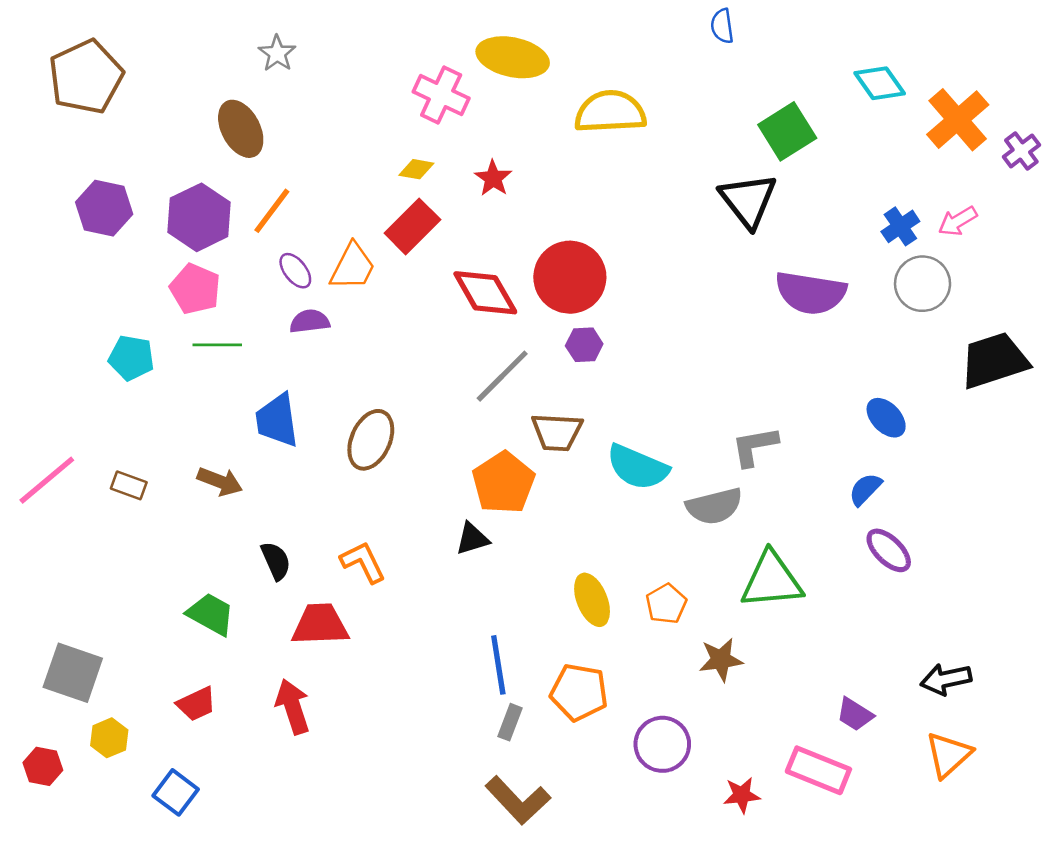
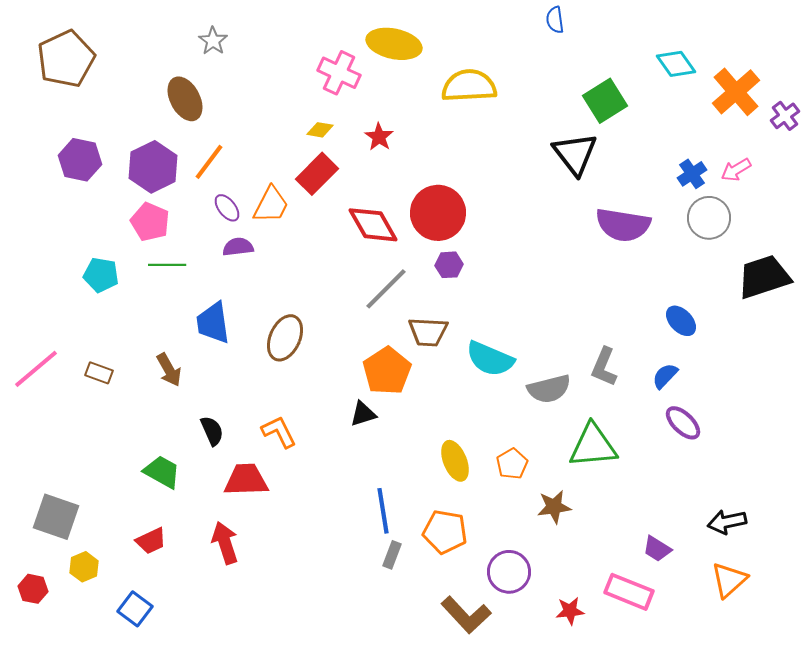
gray L-shape: (755, 446) -> (604, 367), moved, turned -57
brown arrow: (220, 481) -> (169, 370), turned 40
brown L-shape: (518, 800) -> (466, 615), moved

